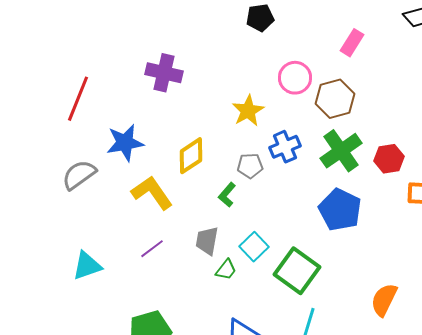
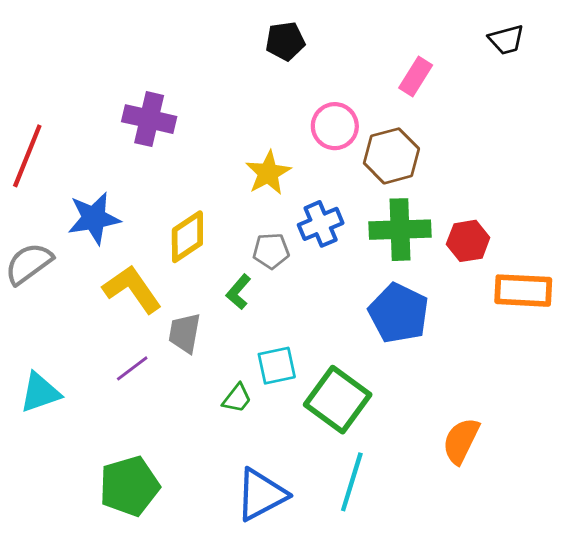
green cross: (341, 151) -> (400, 230), turned 33
gray trapezoid: (207, 241) -> (185, 333), moved
cyan square: (254, 247) -> (277, 366), turned 32

